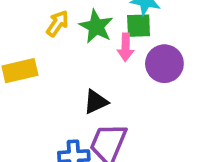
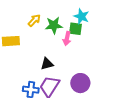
green star: (96, 27) -> (54, 25), turned 30
purple circle: (164, 64) -> (80, 83), moved

